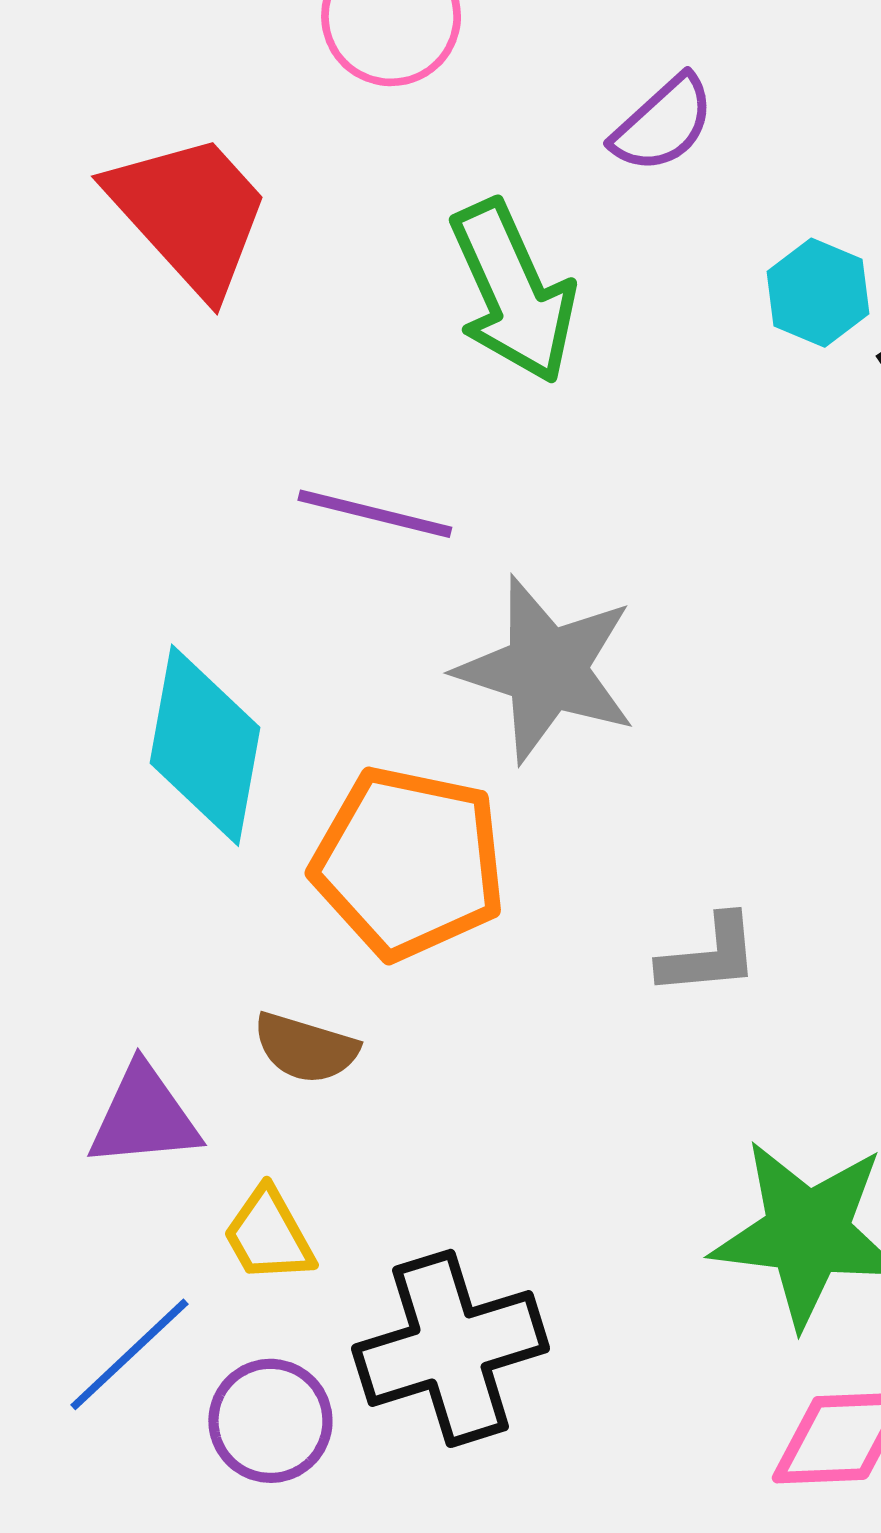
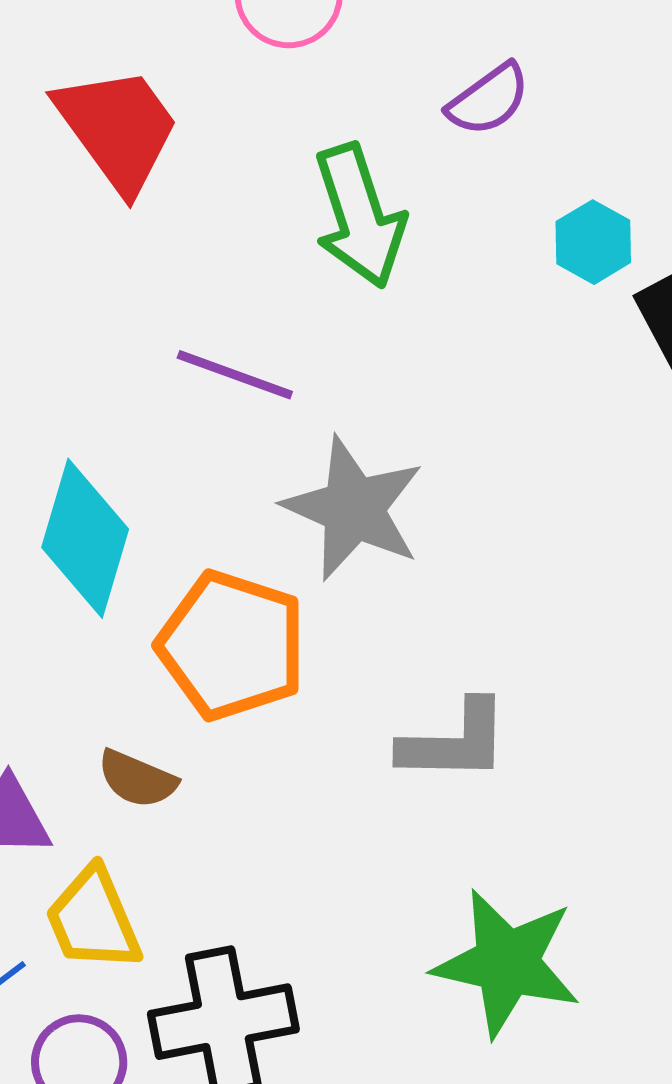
gray L-shape: (709, 955) -> (454, 741), size x1.4
yellow trapezoid: (269, 1235) -> (93, 919), size x1.4

